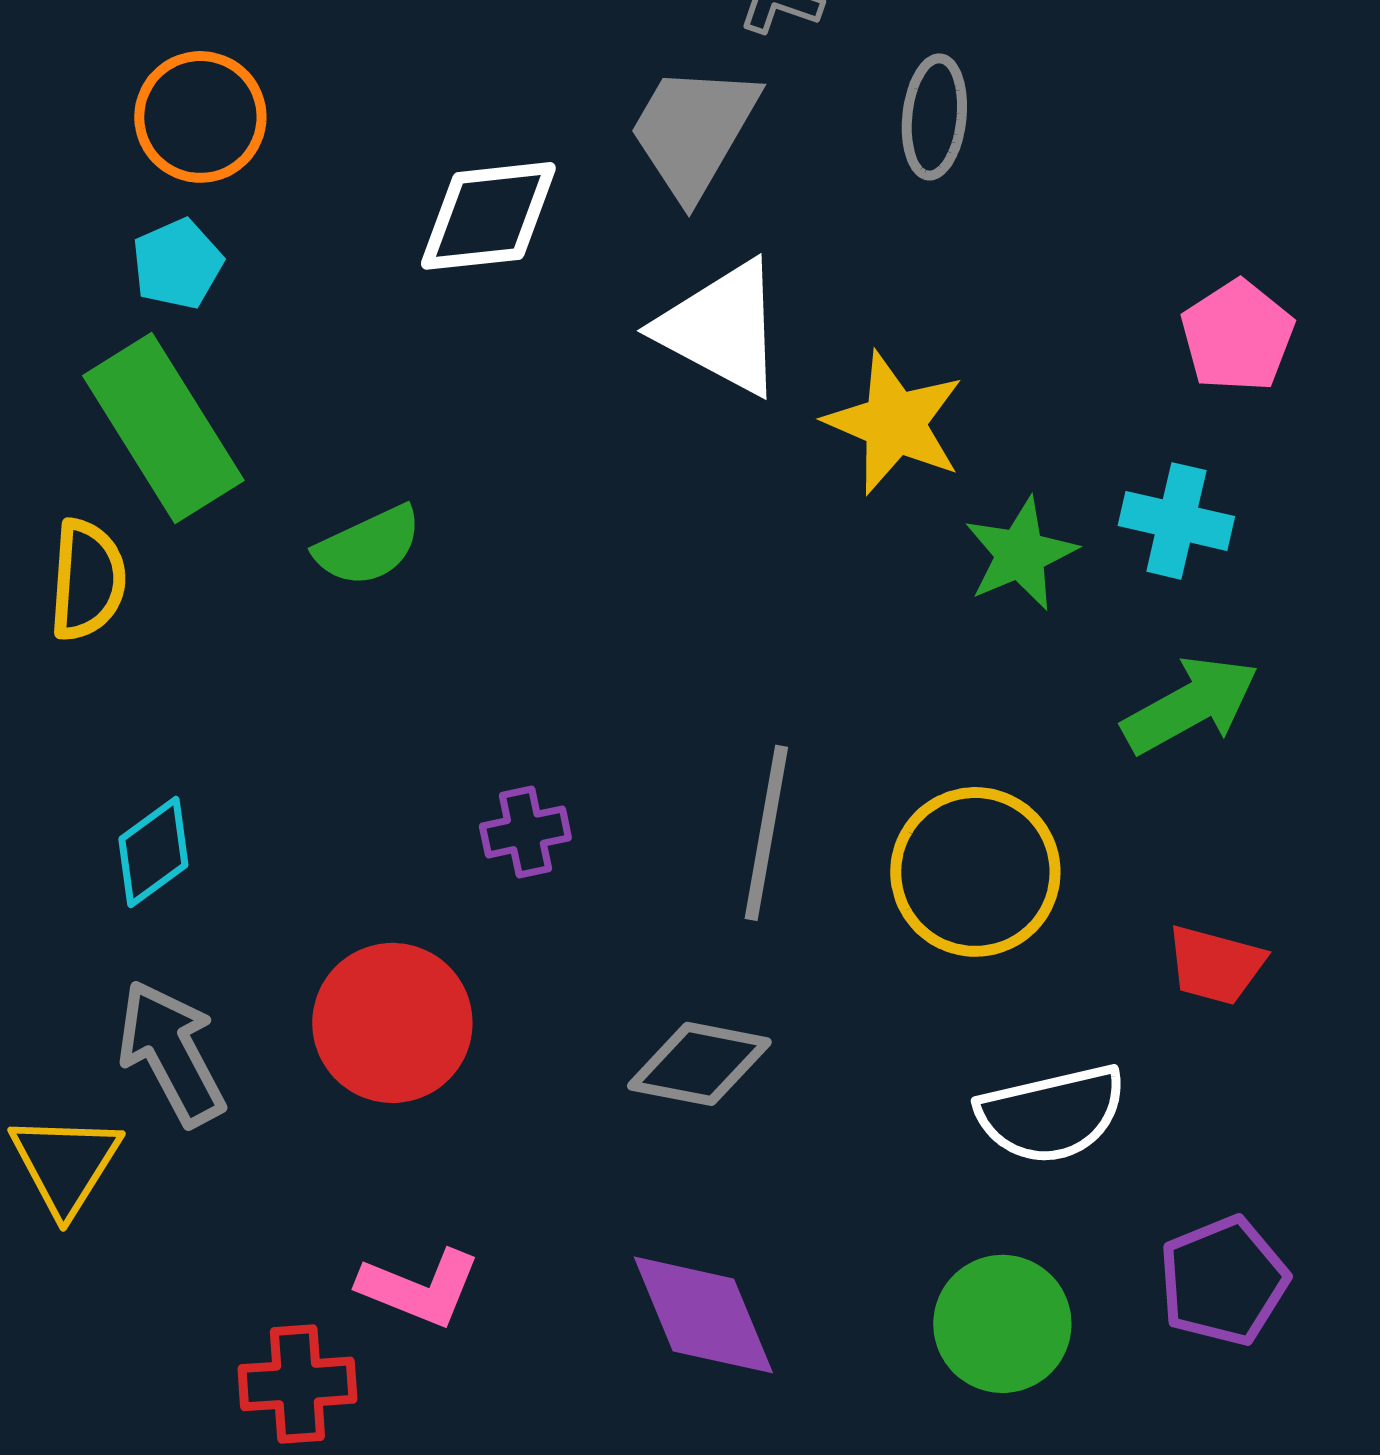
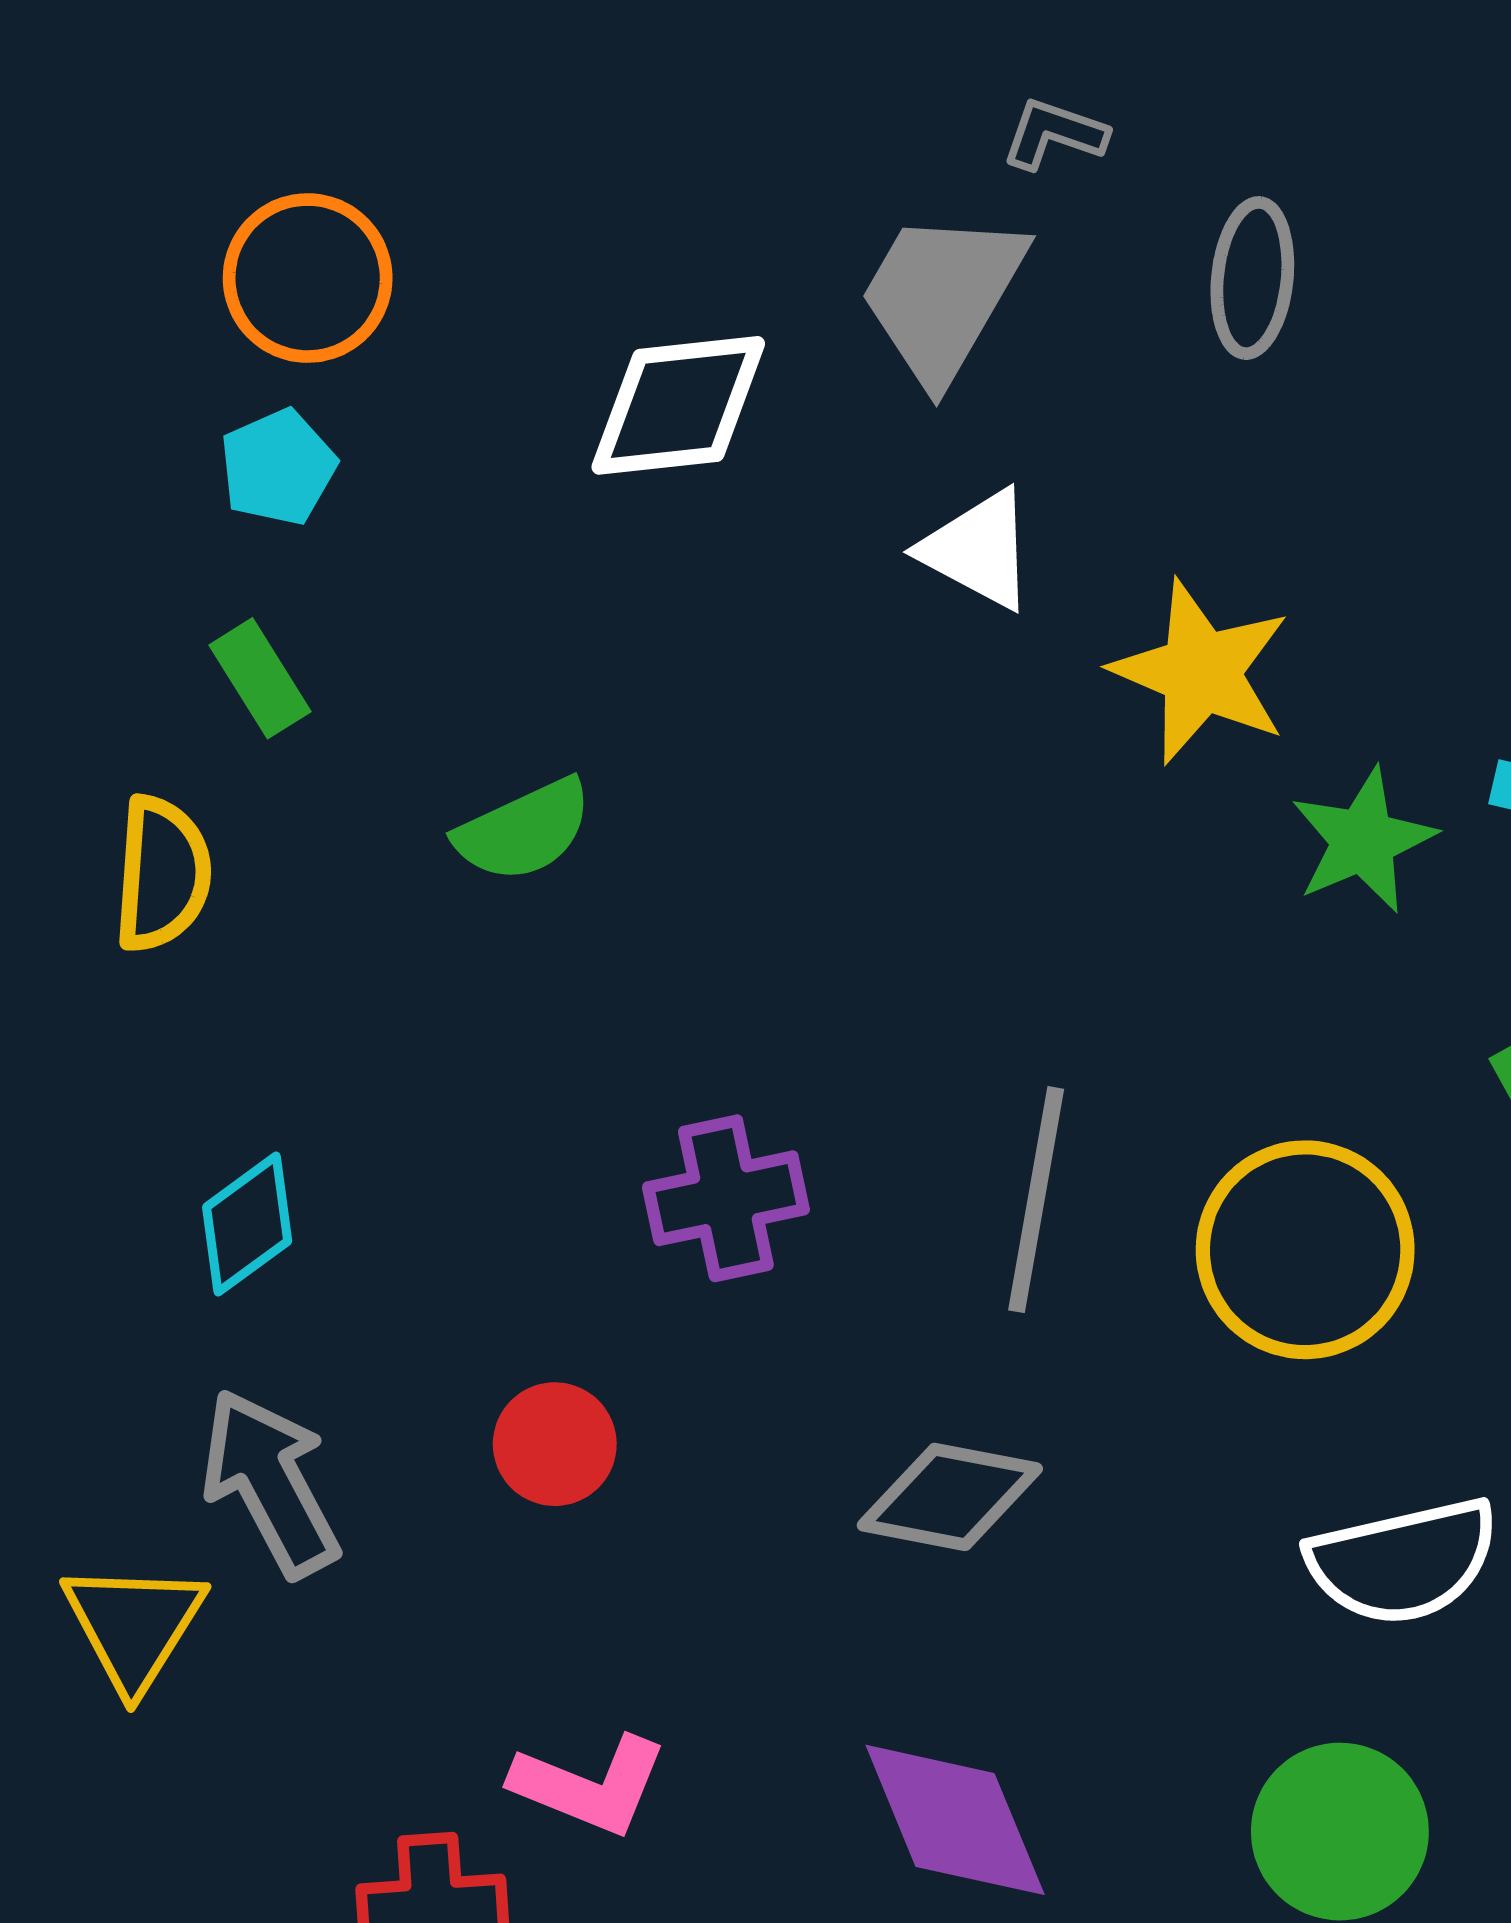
white triangle: (721, 328) -> (978, 550), size x0.7
green rectangle: (163, 428) -> (260, 678), size x0.5
purple cross: (525, 832) -> (726, 1198), size x1.4
red circle: (392, 1023) -> (555, 1444), size x0.6

